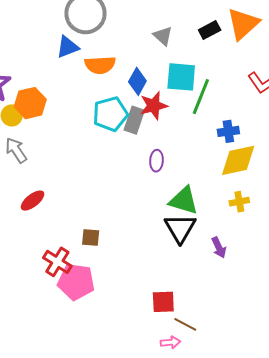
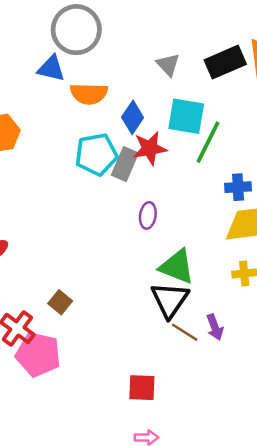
black rectangle: (210, 30) -> (225, 62), size x1.5
blue triangle: (68, 47) -> (51, 68), turned 30
brown square: (91, 238) -> (60, 302), turned 30
brown line: (185, 324) -> (185, 332), moved

